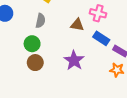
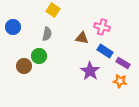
purple star: (74, 60) -> (90, 71), moved
brown circle: (35, 63) -> (24, 66), moved

